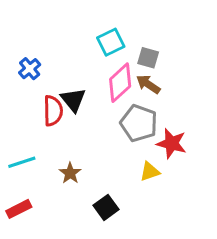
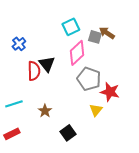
brown arrow: (148, 84) -> (107, 33), moved
yellow triangle: (150, 172) -> (96, 110), turned -32

